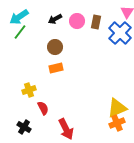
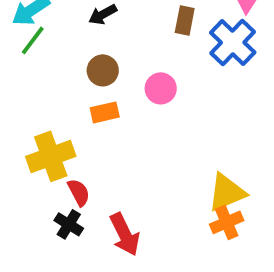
pink circle: (77, 21) -> (161, 88), moved
yellow cross: (29, 90) -> (51, 156), size x1.6
black cross: (24, 127) -> (69, 224), moved

